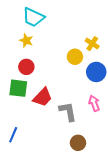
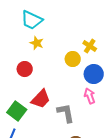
yellow star: (26, 41) -> (37, 43), moved
green square: (18, 88) -> (17, 111), moved, turned 30
pink arrow: (94, 103) -> (90, 96), moved

